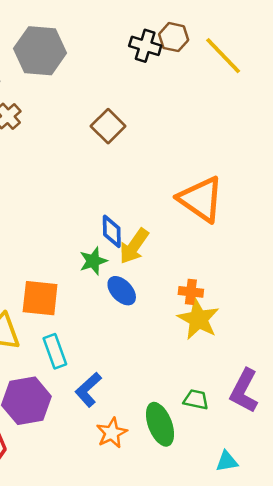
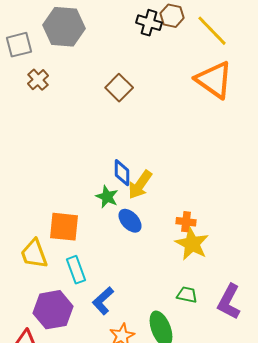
orange triangle: (201, 199) -> (214, 80), moved
green star: (93, 261) -> (107, 197), turned -30
green trapezoid: (196, 400) -> (187, 295), moved

